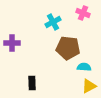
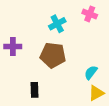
brown pentagon: (68, 48) -> (53, 55), moved
cyan semicircle: (84, 67) -> (91, 73), turned -56

